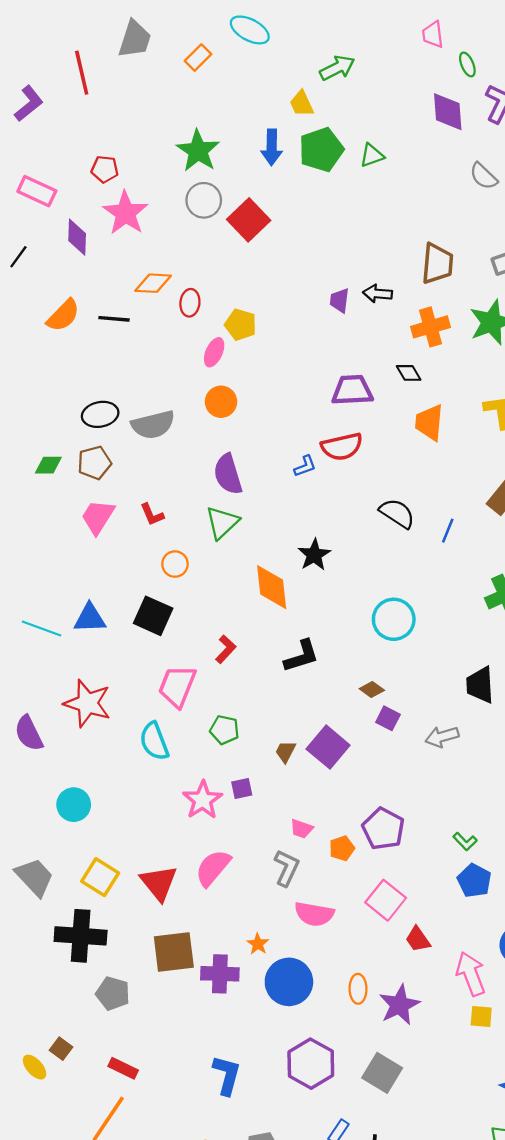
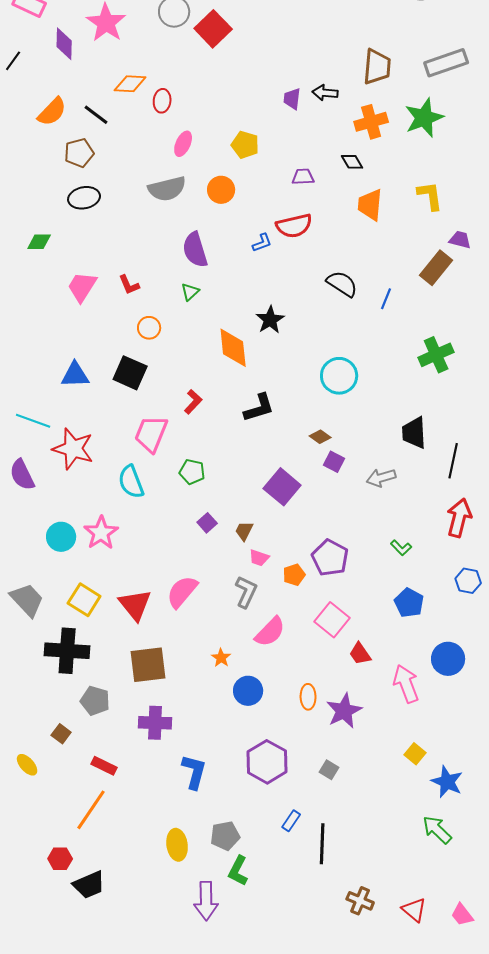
black line: (114, 319) -> (96, 115), turned 32
yellow pentagon: (241, 325) -> (245, 145), moved
purple trapezoid: (352, 390) -> (303, 177), size x0.6
orange circle: (221, 402) -> (221, 190), moved
gray semicircle: (153, 425) -> (167, 189), moved
brown pentagon: (94, 463) -> (79, 153), moved
green triangle: (222, 523) -> (190, 292), size x0.6
cyan line: (41, 628) -> (33, 421), moved
brown trapezoid: (285, 752) -> (244, 531), moved
purple square: (242, 789) -> (207, 523), turned -30
pink star: (203, 800) -> (101, 533), moved
green L-shape: (465, 841) -> (401, 548), moved
pink semicircle: (314, 914) -> (270, 632), turned -56
purple cross: (220, 974) -> (155, 723), moved
blue circle: (289, 982) -> (248, 691), size x0.7
yellow square: (481, 1016) -> (415, 754), moved, turned 35
brown square: (61, 1049) -> (61, 734), moved
gray square: (382, 1073) -> (329, 770), size x0.6

